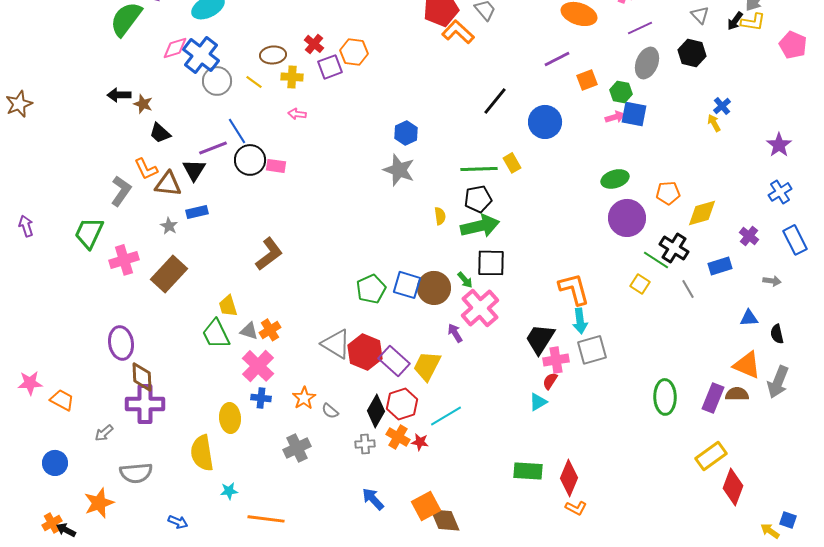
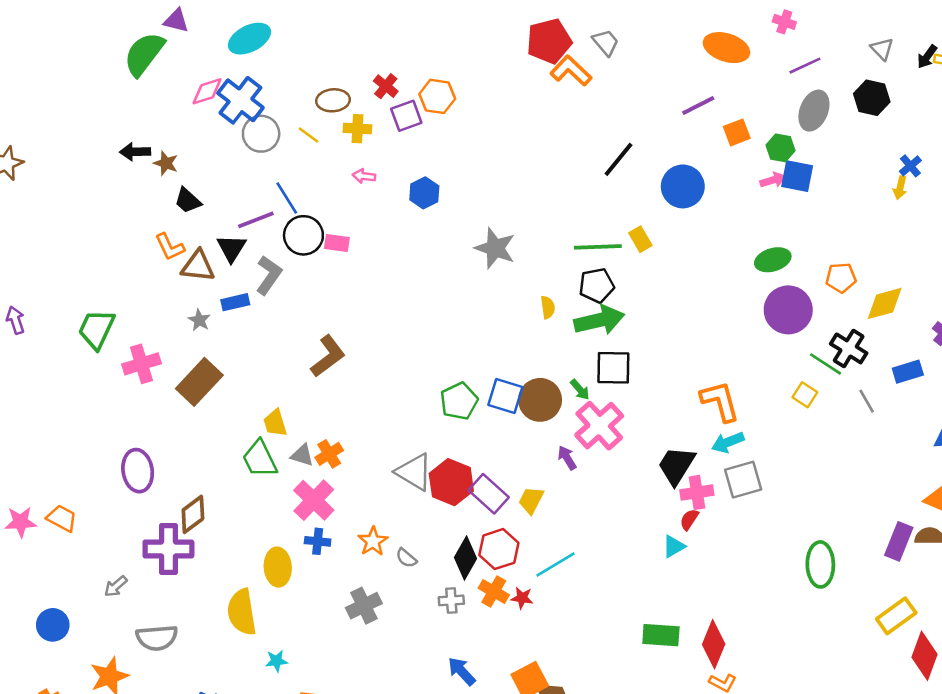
yellow arrow: (714, 123) -> (900, 188), turned -138
blue hexagon: (406, 133) -> (424, 193), moved
gray L-shape: (121, 191) -> (269, 275), moved
cyan arrow: (580, 321) -> (728, 442), turned 75
yellow trapezoid: (427, 366) -> (531, 500), size x0.7
brown diamond: (142, 377) -> (193, 514), moved, turned 56
green ellipse: (665, 397) -> (820, 564), moved
orange trapezoid: (62, 400) -> (62, 518), moved

